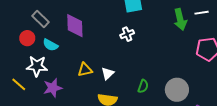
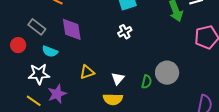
red circle: (27, 38) -> (18, 45), moved
white triangle: (108, 73) -> (118, 78), moved
yellow line: (19, 84) -> (34, 101), moved
gray circle: (177, 90) -> (167, 73), moved

